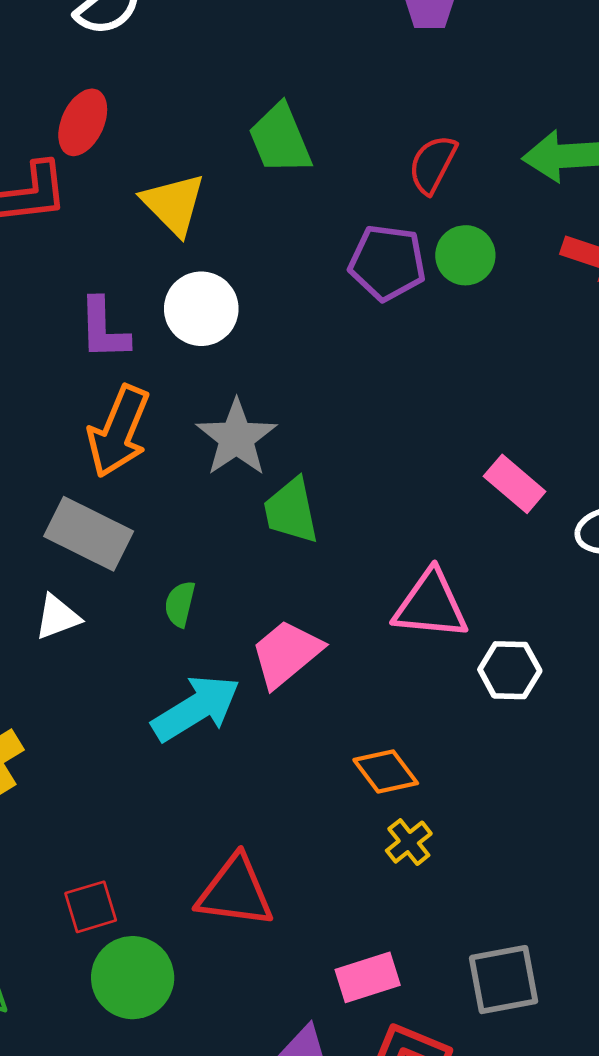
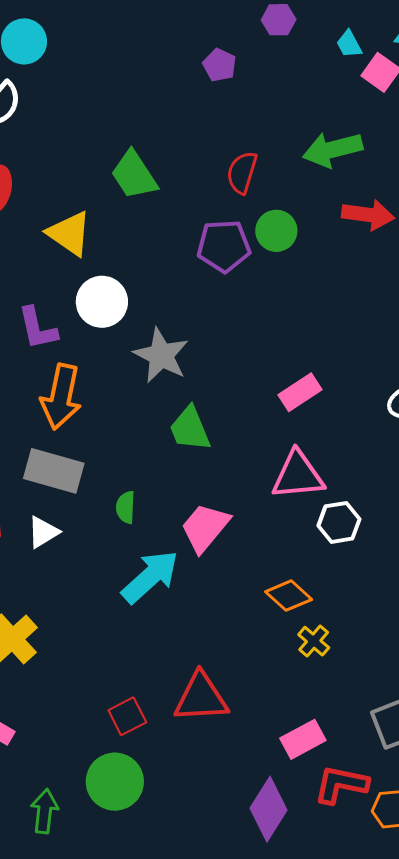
gray star: (236, 438) -> (161, 355), moved
pink rectangle: (515, 484) -> (300, 392), moved, turned -63
white hexagon: (510, 670) -> (339, 522), moved
red square: (91, 907) -> (127, 716), moved
green circle: (133, 978) -> (115, 782), moved

